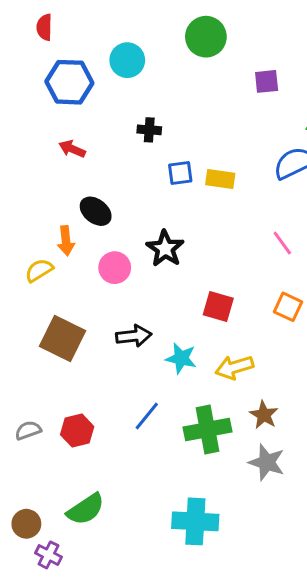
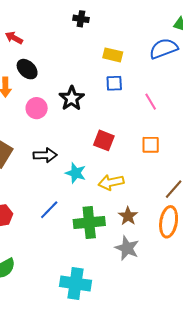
black cross: (149, 130) -> (81, 19), moved
red arrow: (72, 149) -> (14, 38), moved
blue square: (180, 173) -> (114, 83), moved
orange square: (288, 307) -> (151, 145), turned -30

